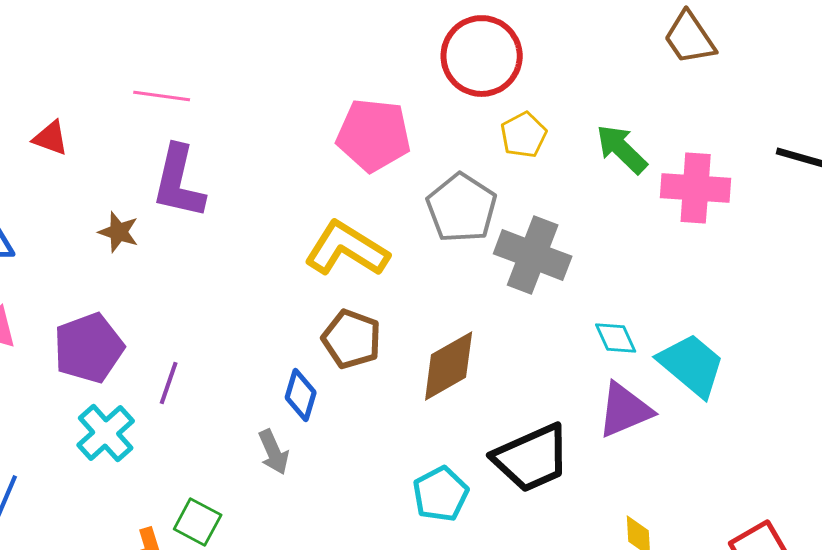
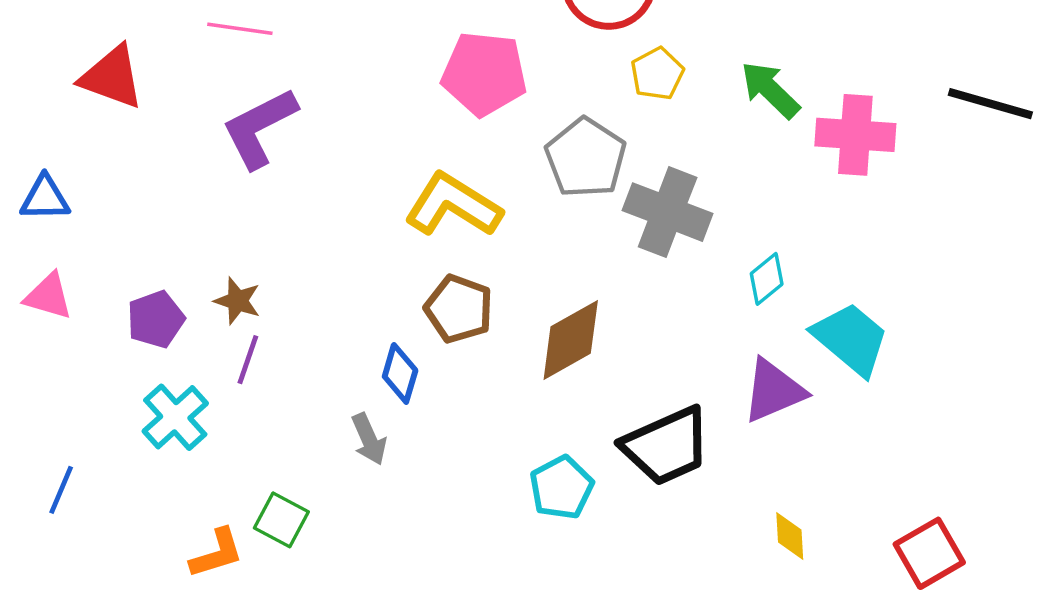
red triangle: (51, 138) -> (112, 77), size x1.6
purple L-shape: (179, 182) -> (259, 128), turned 50
brown star: (119, 232) -> (237, 301), moved
cyan diamond: (616, 338) -> (767, 279), moved, turned 75
purple pentagon: (89, 348) -> (156, 319), size x0.7

